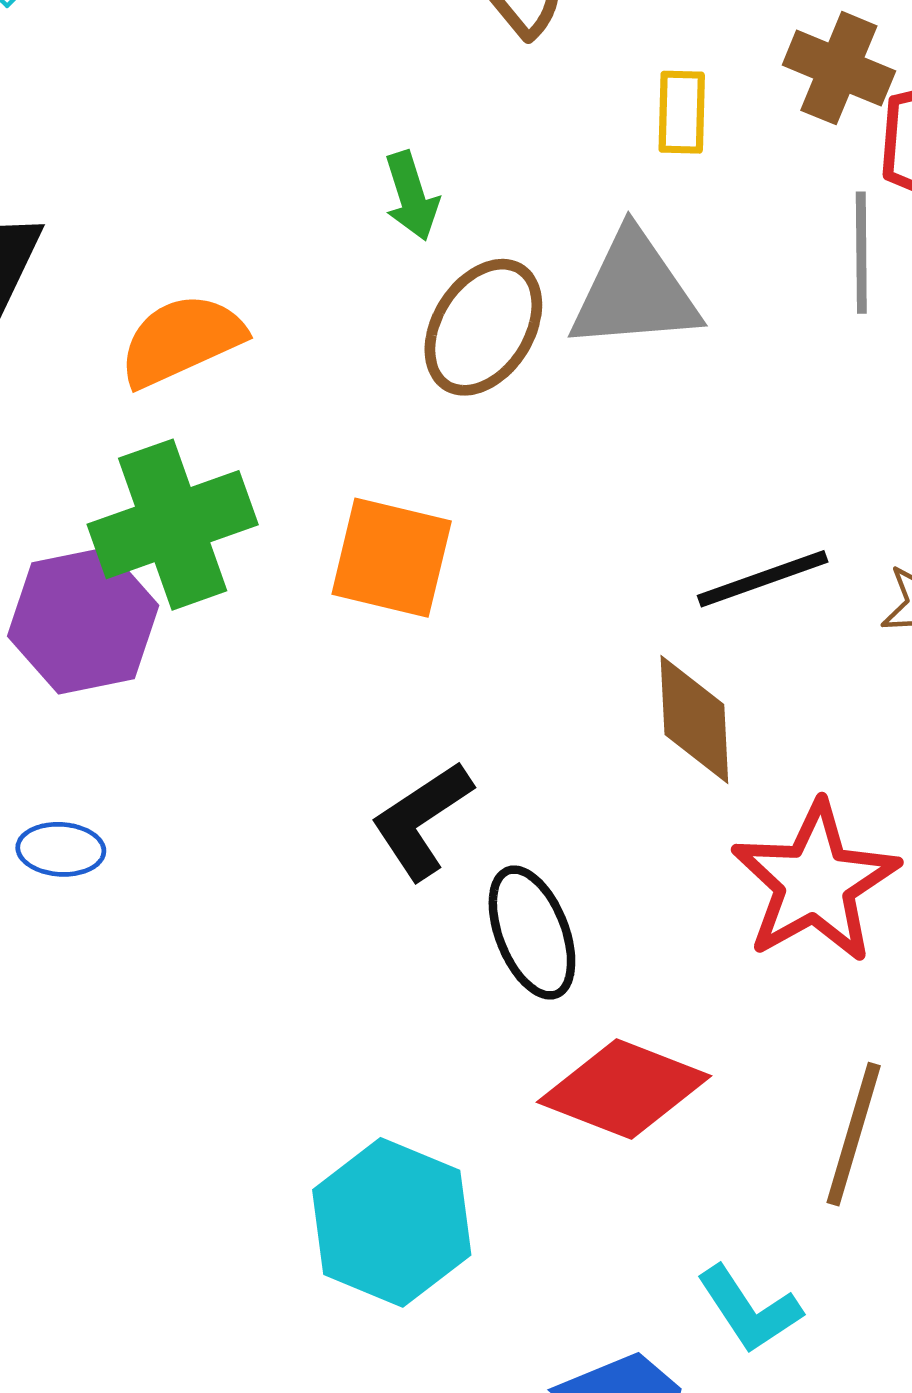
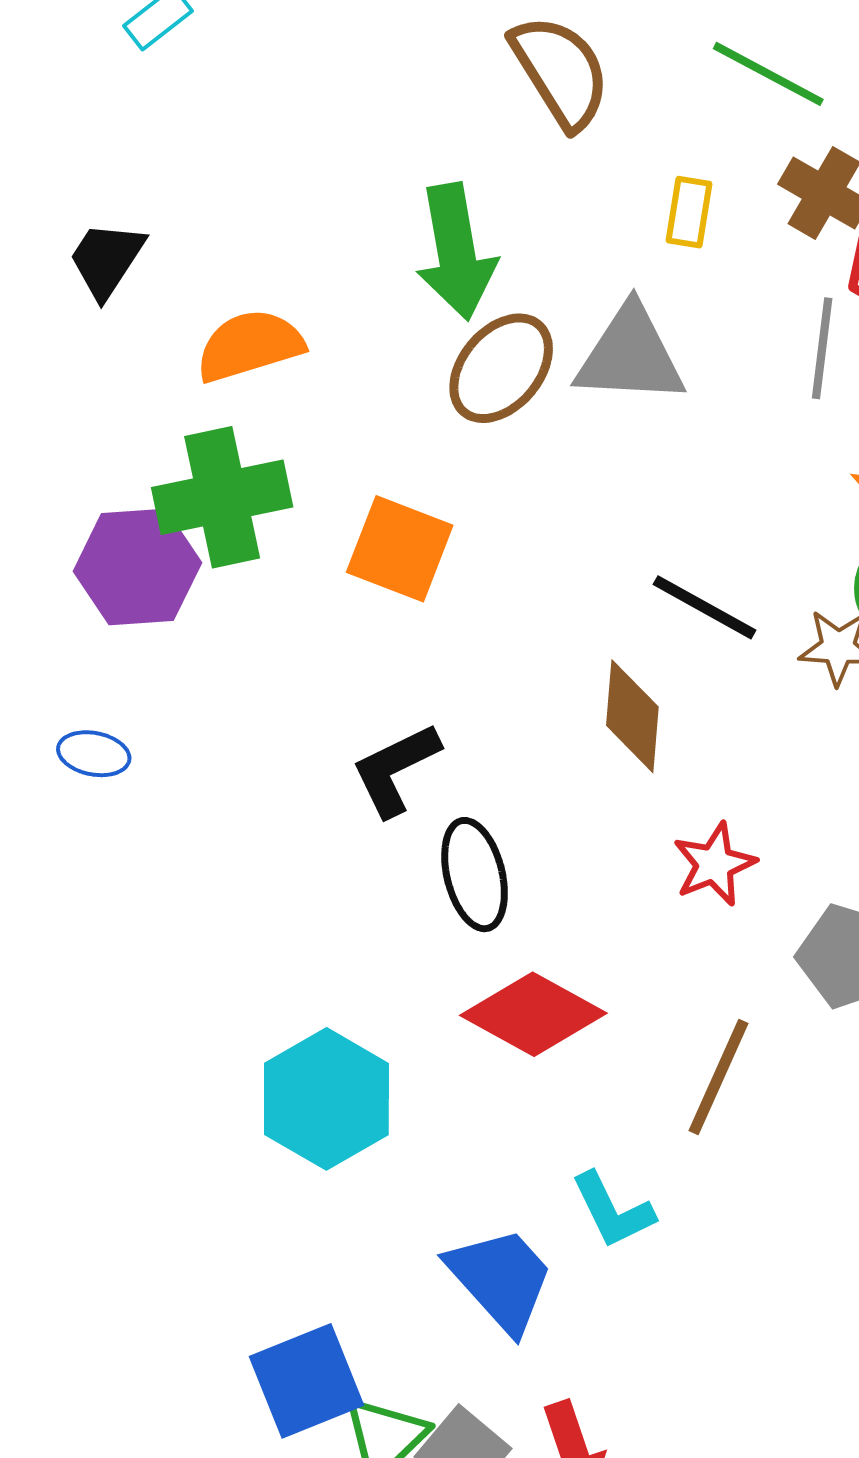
green arrow: (411, 196) -> (456, 252), size x1.8
black line: (763, 579) -> (704, 607), turned 41
red star: (815, 882) -> (714, 864), size x0.6

